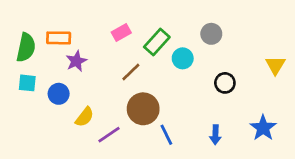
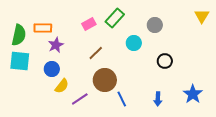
green rectangle: (157, 42) -> (115, 18), moved
yellow triangle: (275, 65) -> (202, 16), moved
cyan square: (27, 83) -> (20, 61), size x1.5
blue circle: (59, 94) -> (52, 69), moved

